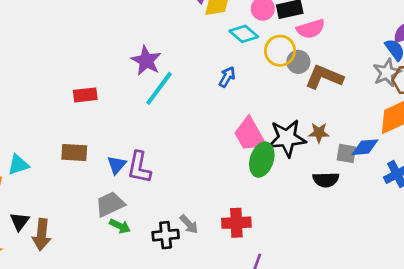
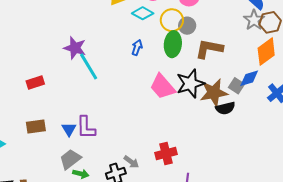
brown L-shape: (324, 77) -> (209, 49), moved
cyan line: (159, 88) -> (89, 66), turned -56
brown star: (319, 133) -> (214, 93), moved, size x1.8
gray square: (346, 153) -> (236, 86), turned 35
green ellipse: (262, 160) -> (173, 44), moved

